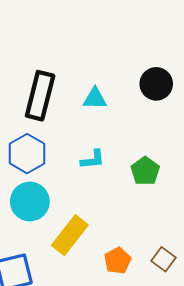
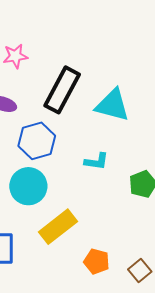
cyan triangle: (95, 98) -> (112, 105), size x1.5
orange pentagon: (118, 261) -> (97, 261), turned 30

